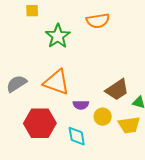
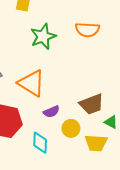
purple semicircle: (81, 105) -> (51, 112), turned -35

